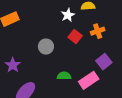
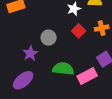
purple star: (13, 65) -> (30, 53), moved
green semicircle: (64, 76) -> (63, 69), size x1.5

